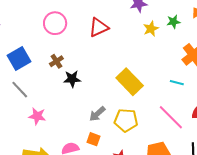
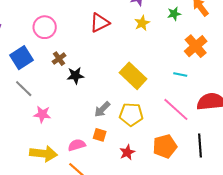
pink circle: (55, 23) -> (45, 27), moved
yellow star: (151, 29) -> (142, 23), moved

